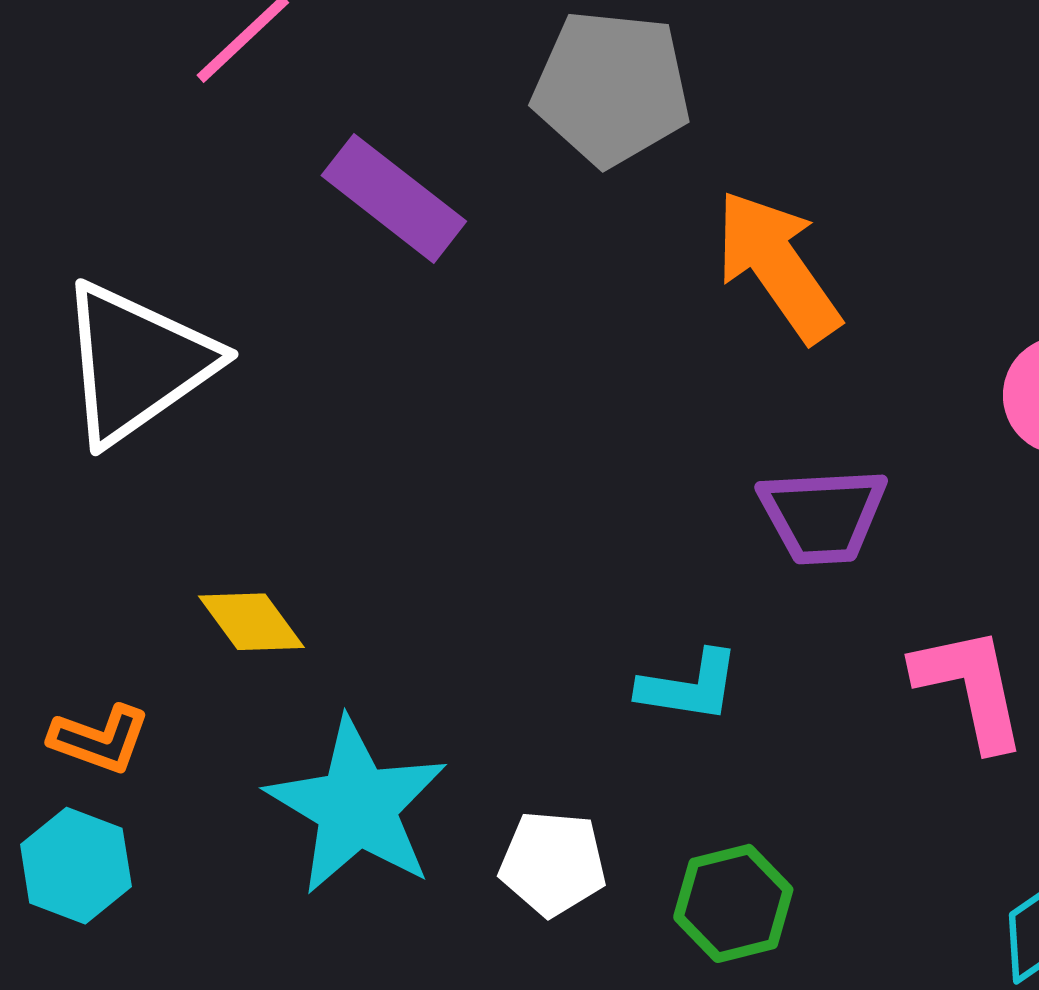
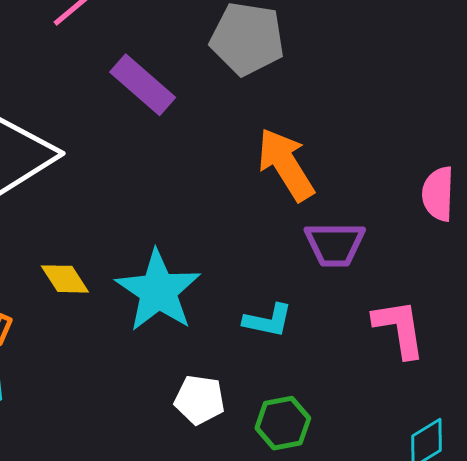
orange arrow: (778, 266) -> (286, 164), moved
cyan star: (357, 807) -> (158, 291), moved

